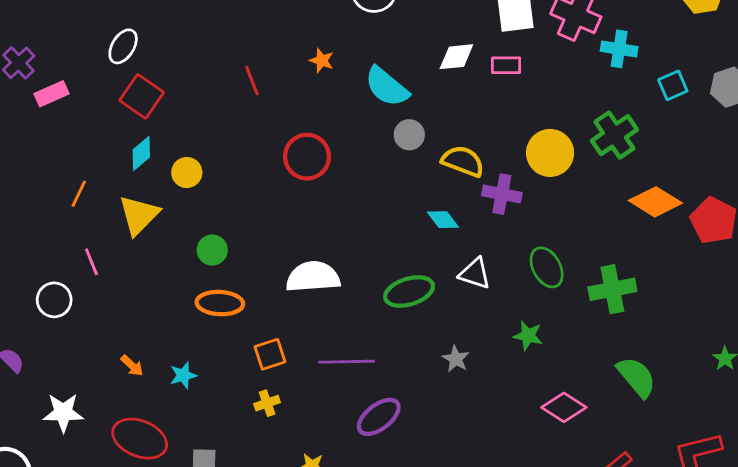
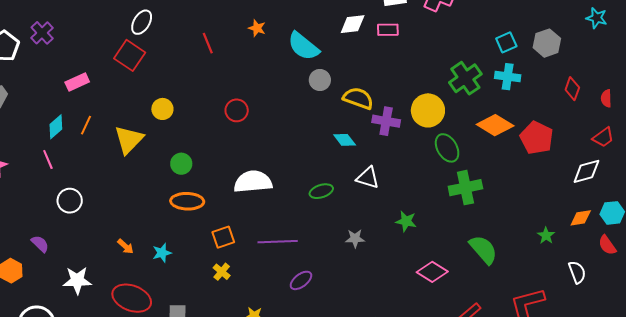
white ellipse: (123, 46) -> (142, 22), moved
cyan cross: (619, 49) -> (508, 77), moved
pink rectangle: (52, 94) -> (77, 82), moved
cyan diamond: (141, 153) -> (56, 127), moved
yellow circle: (550, 153) -> (428, 110), moved
red circle: (307, 157) -> (237, 110), moved, size x0.7
pink line: (91, 262) -> (48, 160), moved
green ellipse: (547, 267) -> (447, 148), moved
green ellipse: (409, 291) -> (321, 191), size x0.7
gray star: (456, 359) -> (355, 238), turned -30
yellow cross: (267, 403) -> (222, 272), turned -30
purple ellipse: (379, 417) -> (301, 280), size x0.7

